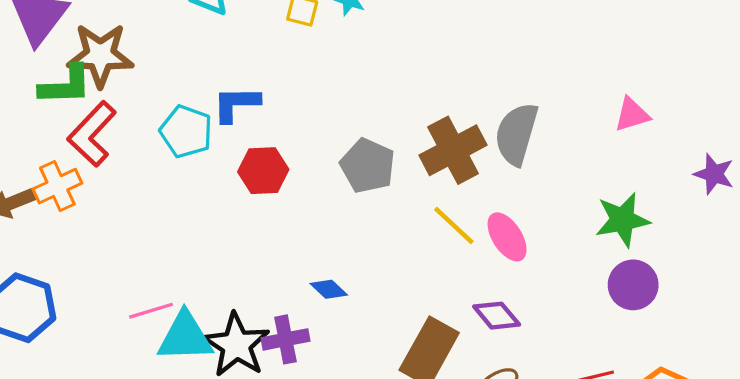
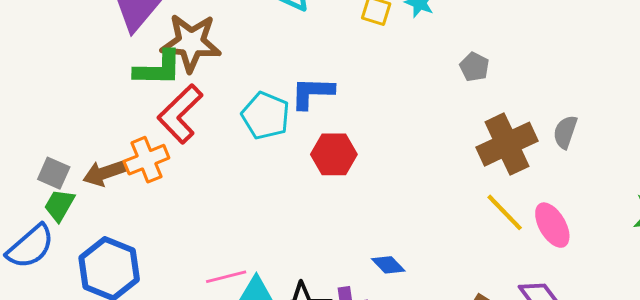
gray semicircle: (516, 134) -> (565, 132), size x0.6
gray pentagon: (368, 166) -> (474, 67), moved, size x0.6

